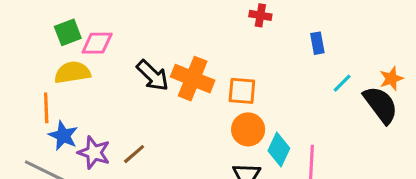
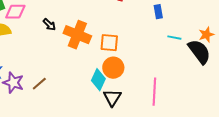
black arrow: (153, 75) -> (49, 25), moved, size x0.6
cyan line: (342, 83) -> (174, 38), turned 56
cyan diamond: (279, 149) -> (98, 80), moved

